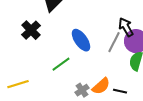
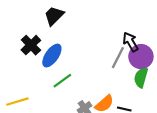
blue ellipse: (81, 40) -> (52, 56), moved, turned 70

